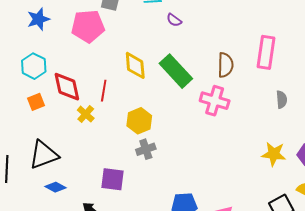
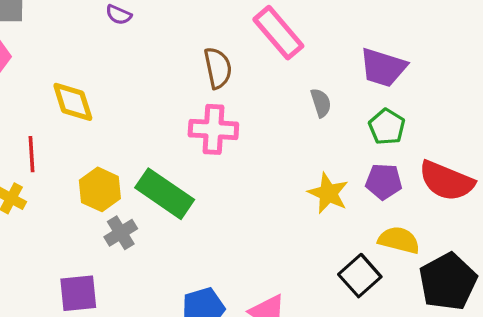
pink rectangle: (266, 52) -> (278, 33), turned -36
green rectangle: (176, 71) -> (165, 194), moved
yellow star: (274, 154) -> (328, 193), turned 30

